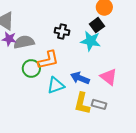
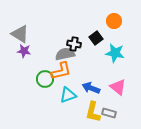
black square: (97, 25) -> (96, 38), moved
cyan star: (91, 41) -> (115, 53), moved
gray semicircle: (24, 42) -> (65, 54), moved

